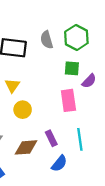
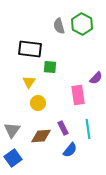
green hexagon: (76, 37) -> (82, 24), moved
gray semicircle: (47, 40) -> (59, 26), moved
green square: (72, 68) -> (50, 67), moved

